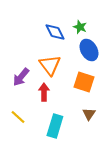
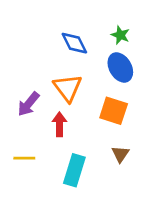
green star: (80, 27) -> (120, 35), moved
yellow line: (18, 117) -> (24, 158), turned -42

